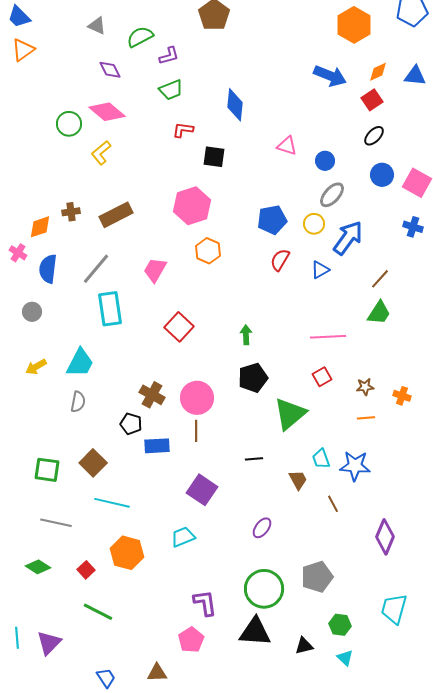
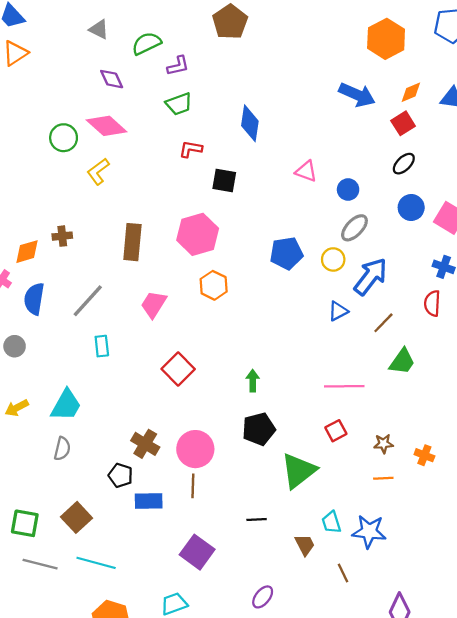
brown rectangle: (116, 215) -> (132, 242), moved, turned -60
red semicircle: (280, 260) -> (432, 303), moved, turned -30
brown line: (380, 279) -> (383, 323), moved
cyan rectangle: (110, 309) -> (102, 346), size x0.6
gray line: (56, 523) -> (40, 564), moved

